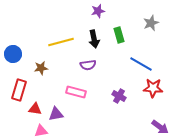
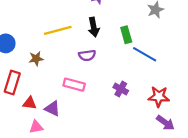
green rectangle: (119, 35) -> (126, 35), moved
red star: (153, 88) -> (159, 97), moved
purple triangle: (56, 114) -> (52, 109), turned 35

